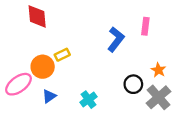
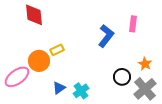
blue triangle: (49, 96) -> (59, 88), moved

